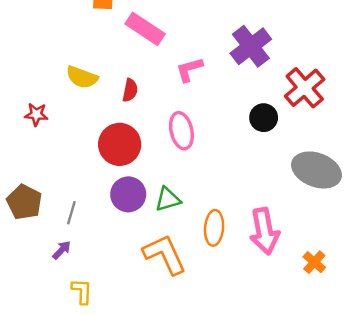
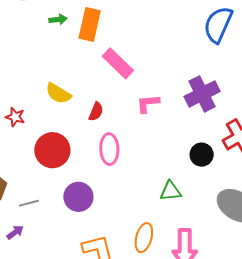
pink ellipse: (181, 131) -> (109, 149), moved
red circle: (120, 144) -> (52, 150), moved
green triangle: (168, 199) -> (170, 191), moved
gray line: (71, 213) -> (29, 203), turned 48

